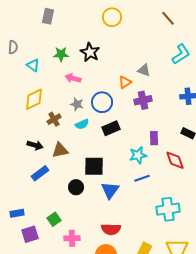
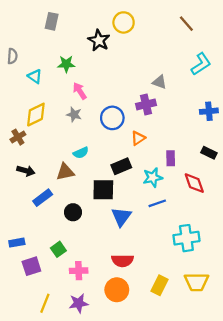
black star: (90, 52) -> (99, 40), moved
pink arrow: (73, 78) -> (80, 91), turned 42
orange triangle: (125, 82) -> (138, 138), moved
purple cross: (143, 100) -> (146, 104), moved
gray star: (77, 104) -> (74, 115), moved
brown cross: (54, 119) -> (18, 137), moved
cyan semicircle: (82, 124) -> (81, 153), moved
black rectangle: (111, 128) -> (121, 166), moved
black arrow: (35, 145) -> (26, 171), moved
black circle: (76, 187) -> (73, 212), moved

